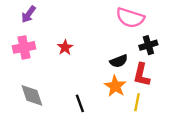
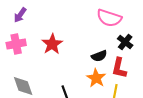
black cross: (148, 45) -> (125, 42), turned -35
red star: (65, 47) -> (52, 44), size x1.5

